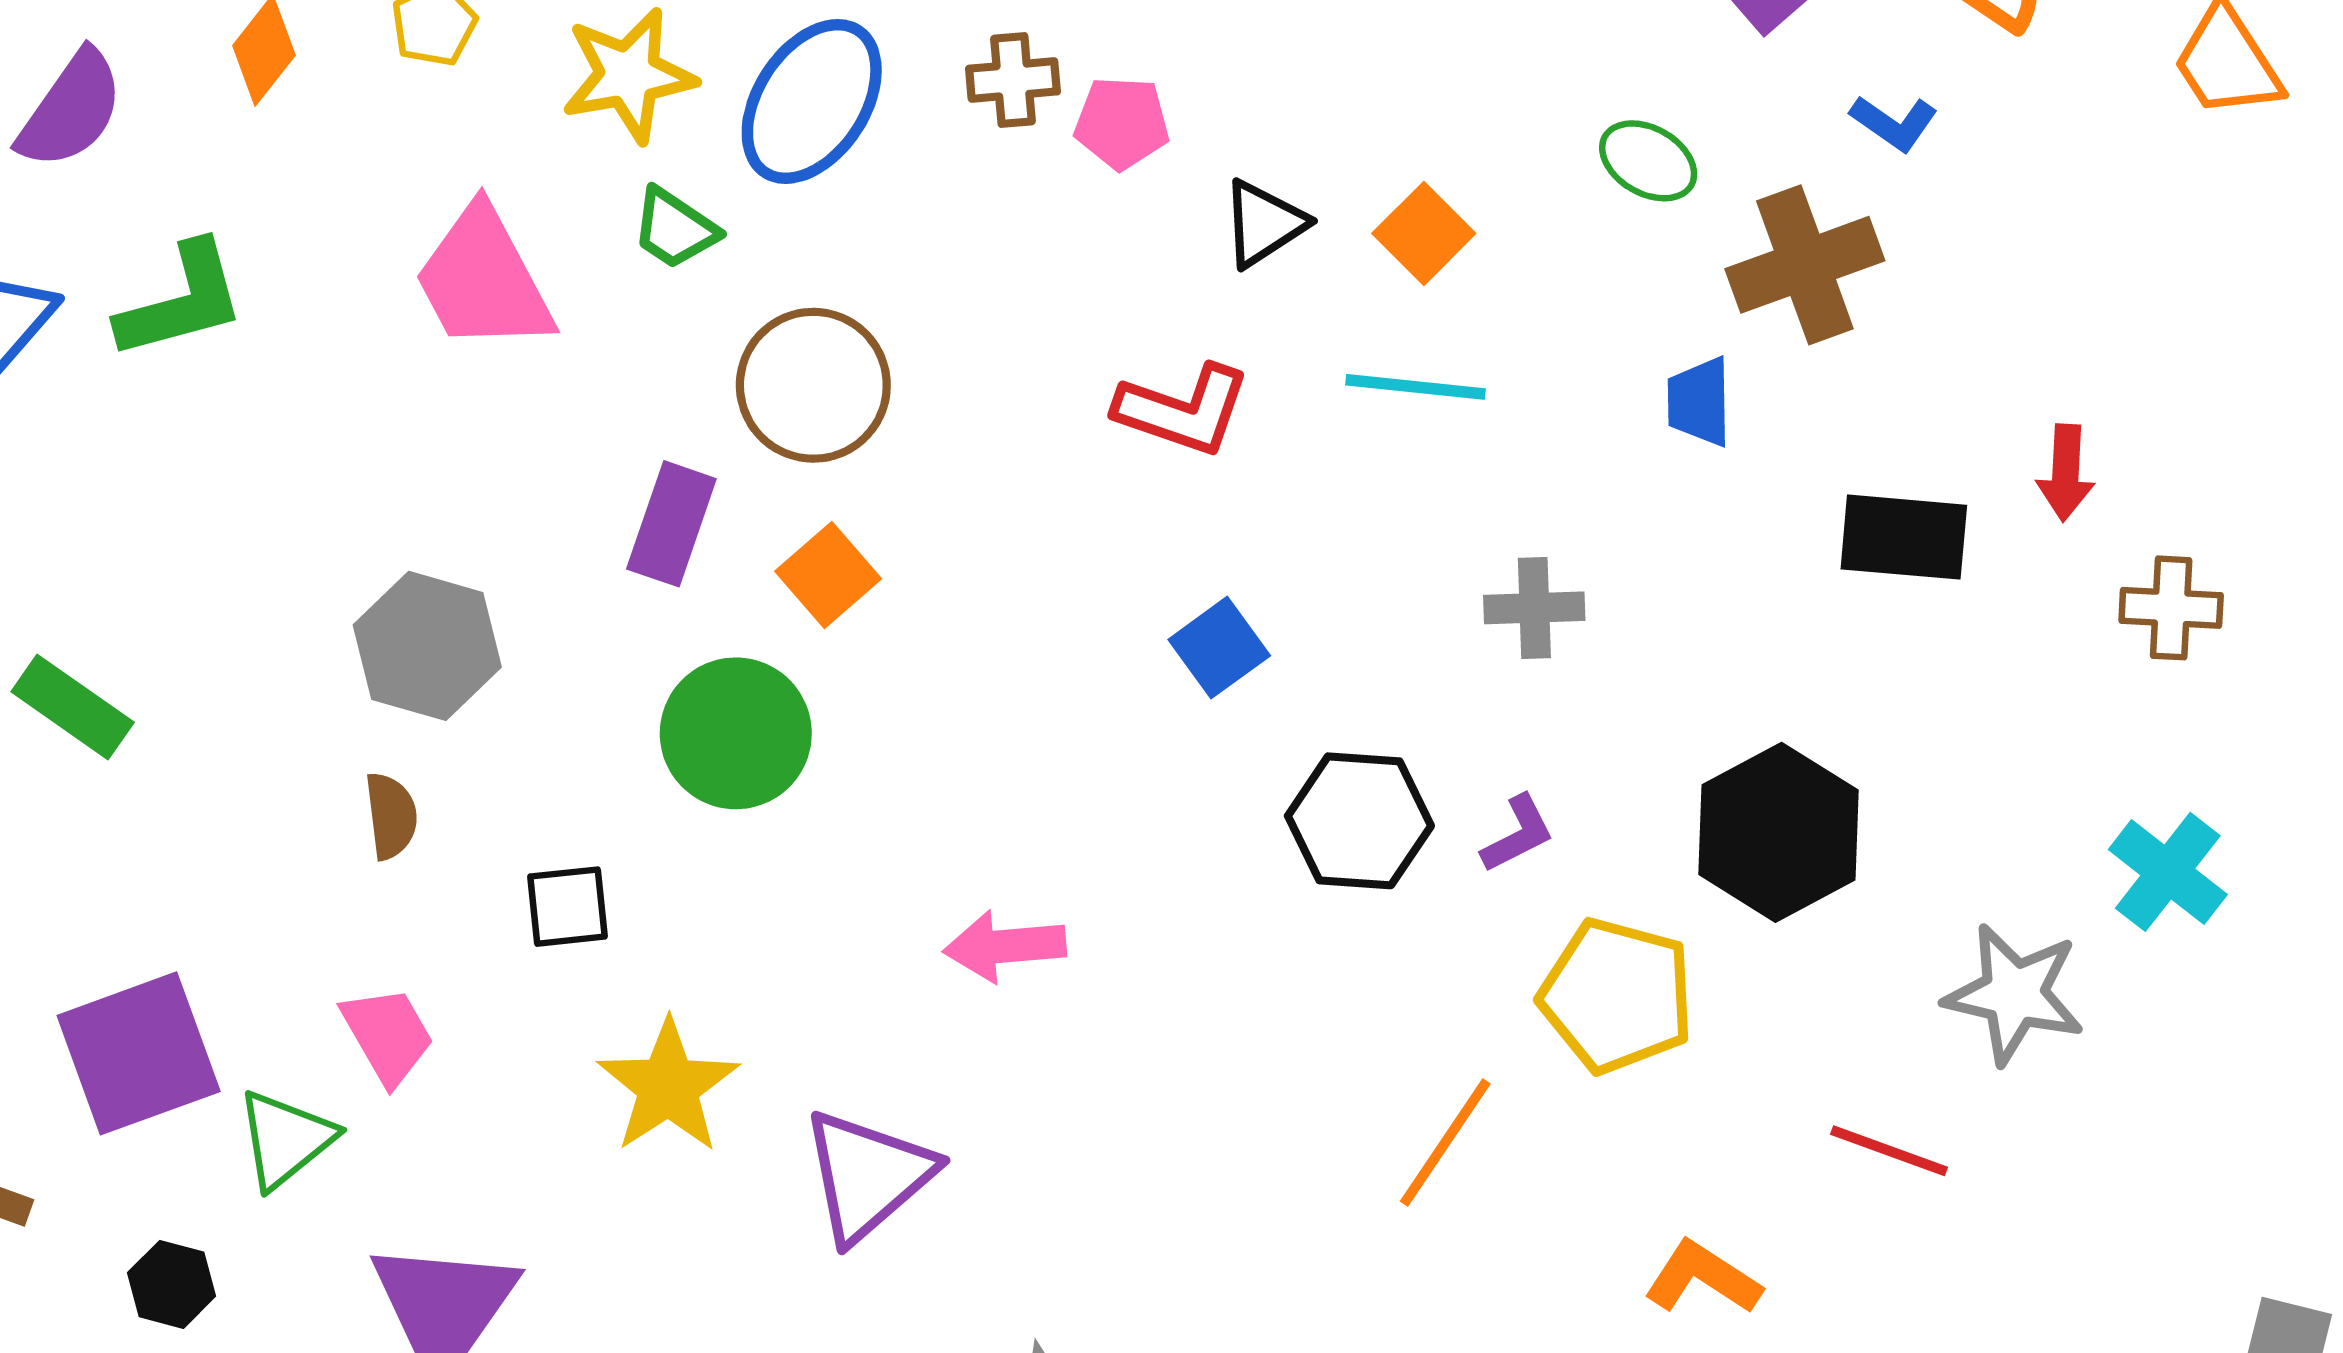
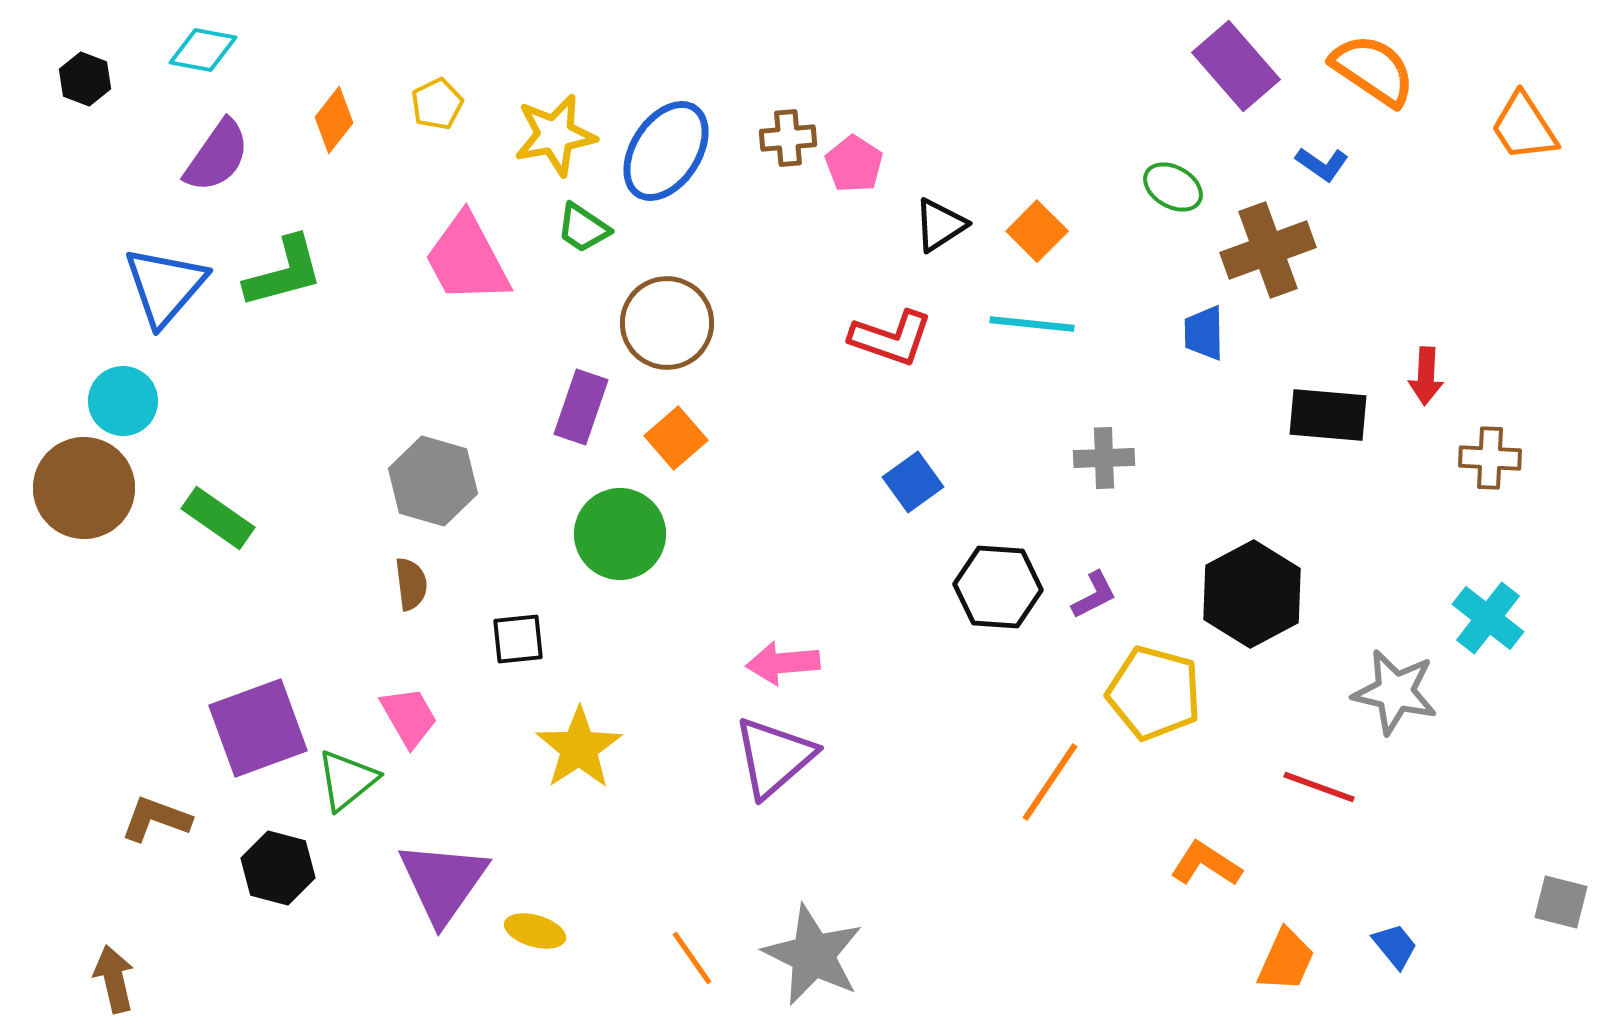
pink pentagon: (1122, 123) -> (854, 164), turned 30
purple triangle: (868, 1175) -> (774, 757), moved
black hexagon: (172, 1284) -> (278, 868), size x1.4

